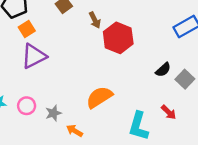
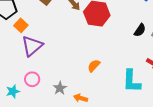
orange semicircle: (99, 97) -> (94, 66), size x0.6
pink circle: (27, 106) -> (32, 79), moved

